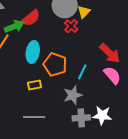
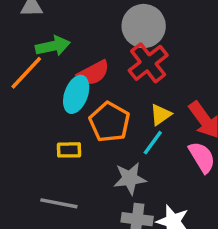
yellow triangle: (84, 12) -> (161, 115), moved
red semicircle: (31, 18) -> (93, 73), moved
red cross: (71, 26) -> (148, 63), size x1.6

